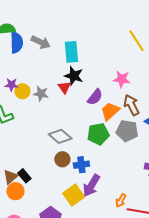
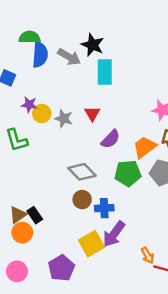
black star: (74, 76) -> (93, 45), moved
purple semicircle: (95, 97) -> (110, 139), moved
orange arrow: (121, 200) -> (147, 255), turned -64

